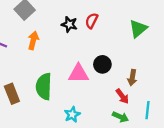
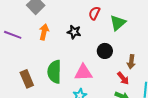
black star: (69, 24) -> (74, 32), moved
green triangle: (138, 29) -> (118, 23), moved
pink triangle: (78, 74) -> (83, 73), moved

